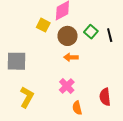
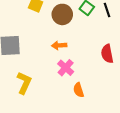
orange arrow: (71, 57) -> (59, 45), moved
red semicircle: (105, 97) -> (107, 54), moved

